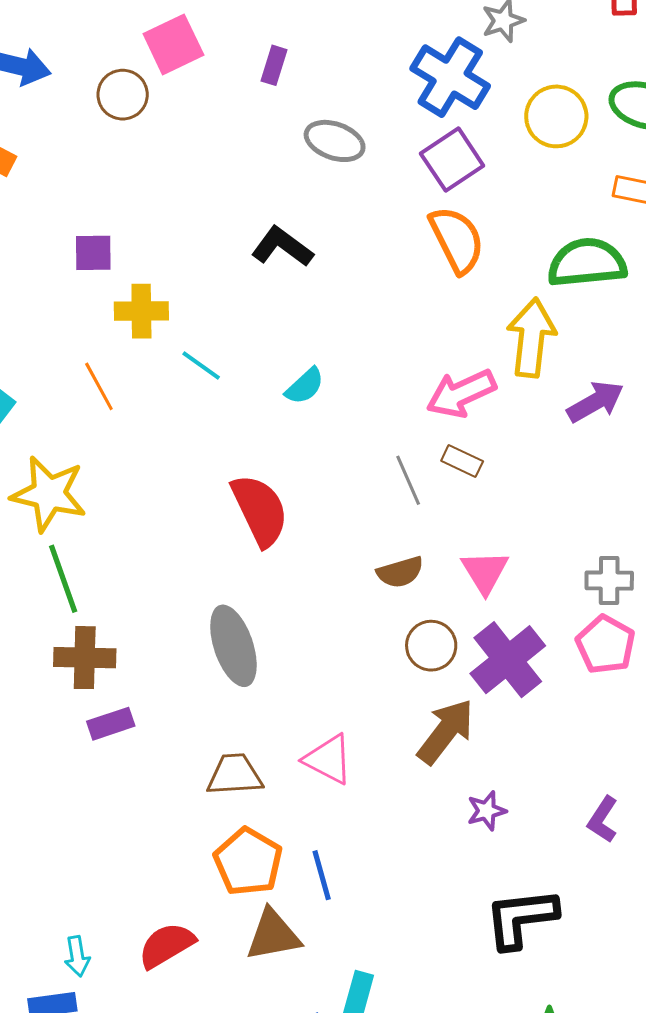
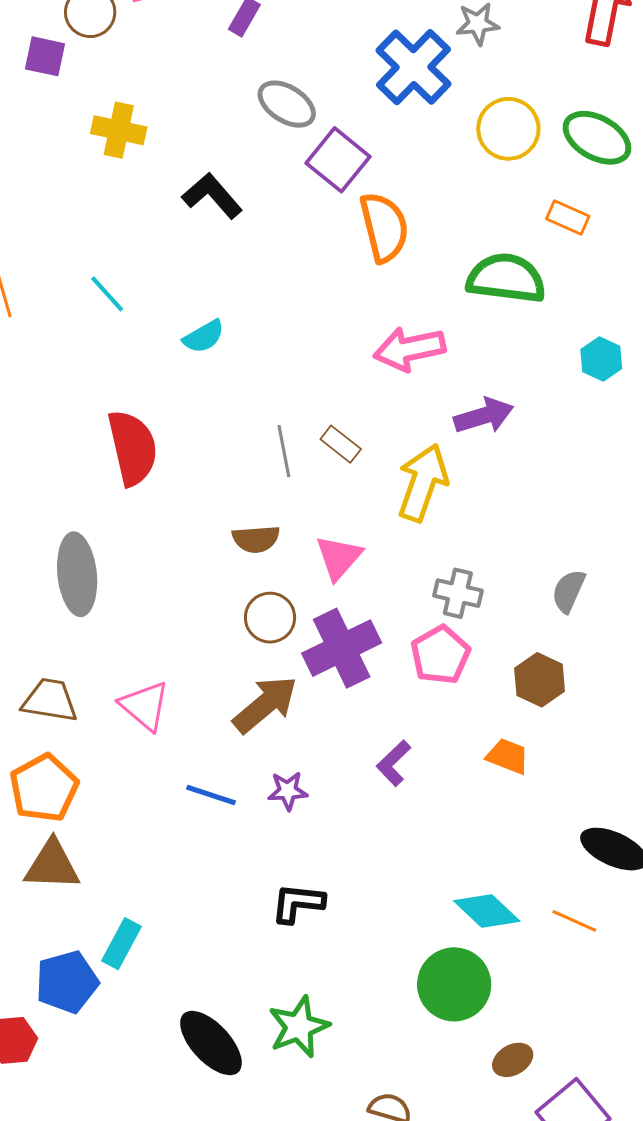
purple square: (452, 160) -> (338, 160), moved, turned -30
purple square: (93, 253) -> (45, 56), moved
yellow cross: (141, 311) -> (119, 130), moved
yellow arrow: (531, 338) -> (423, 483), moved
pink arrow: (461, 393) -> (409, 349), moved
purple L-shape: (603, 819) -> (394, 763), moved
blue line: (322, 875) -> (211, 795), moved, turned -69
black L-shape: (521, 918) -> (298, 903), size x0.7

